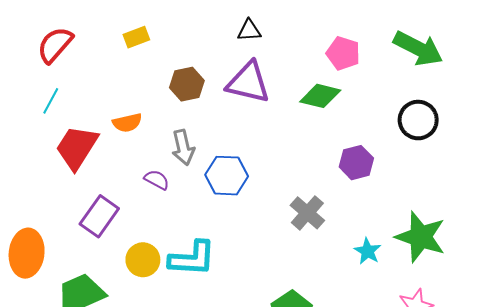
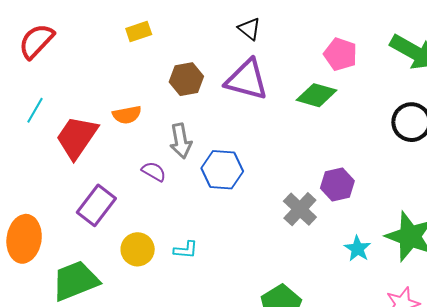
black triangle: (249, 30) -> (249, 29), turned 40
red semicircle: (55, 45) -> (36, 41), moved
cyan line: (51, 101) -> (35, 110), moved
purple hexagon: (356, 163) -> (337, 185), moved
cyan L-shape: (192, 258) -> (186, 250), size x0.5

